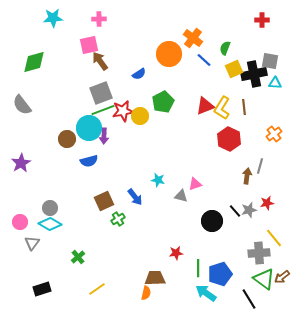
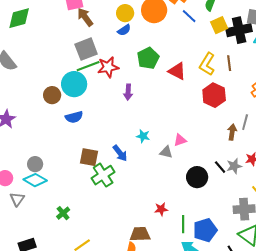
red triangle: (205, 106) -> (177, 71), moved, turned 48
yellow circle: (140, 116) -> (125, 13), moved
purple arrow: (104, 136) -> (128, 92), moved
brown square: (104, 201) -> (89, 157), turned 36
green cross: (118, 219) -> (103, 175), size x1.6

